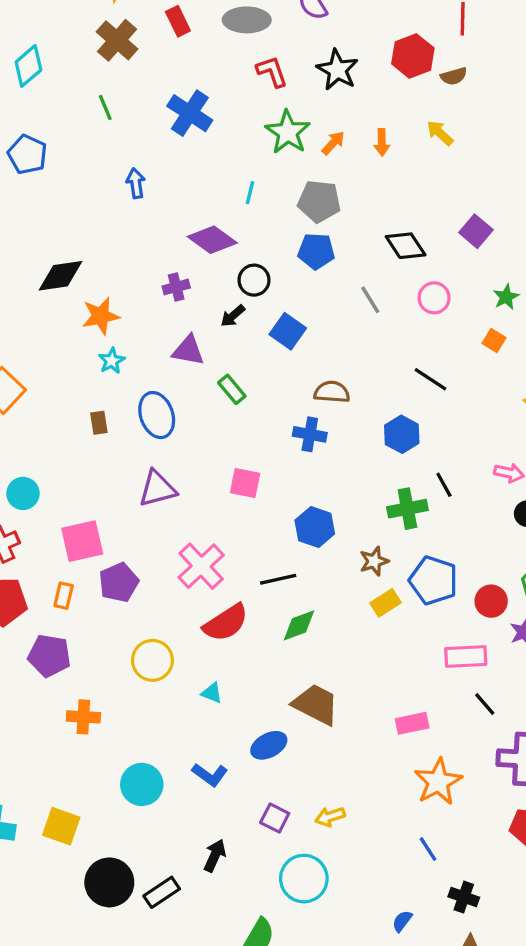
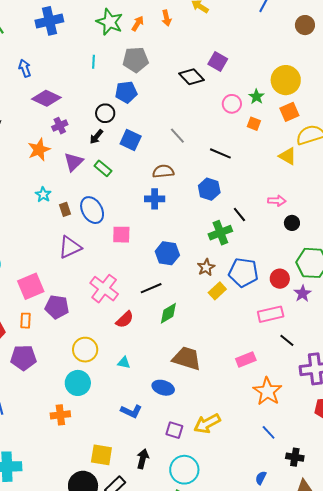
blue cross: (190, 113) -> (49, 21), turned -36
purple square: (476, 231) -> (218, 61), moved
purple diamond: (212, 240) -> (46, 98), moved
blue pentagon: (316, 251) -> (126, 92), moved
pink circle: (434, 298) -> (232, 104), moved
gray line: (370, 300) -> (177, 136), moved
orange star: (101, 316) -> (39, 150), moved
purple triangle: (188, 350) -> (74, 162), turned -45
cyan star: (112, 361) -> (43, 194), moved
green rectangle: (232, 389) -> (103, 168), moved
blue ellipse: (157, 415) -> (92, 210), moved
brown rectangle: (99, 423) -> (65, 209), moved
purple pentagon: (119, 583) -> (57, 307), turned -30
red semicircle: (226, 623) -> (125, 320), size x0.7
orange cross: (83, 717) -> (60, 415), moved
blue ellipse: (269, 745) -> (163, 388), turned 55
cyan circle: (142, 784) -> (78, 383), moved
yellow arrow: (330, 817) -> (207, 423), size x1.5
yellow square: (61, 826) -> (101, 455), moved
cyan circle: (304, 879) -> (184, 470), moved

